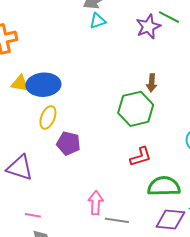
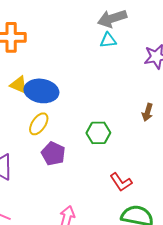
green hexagon: (136, 109) -> (98, 133), moved, size x0.7
red L-shape: (141, 157) -> (121, 182), turned 60

